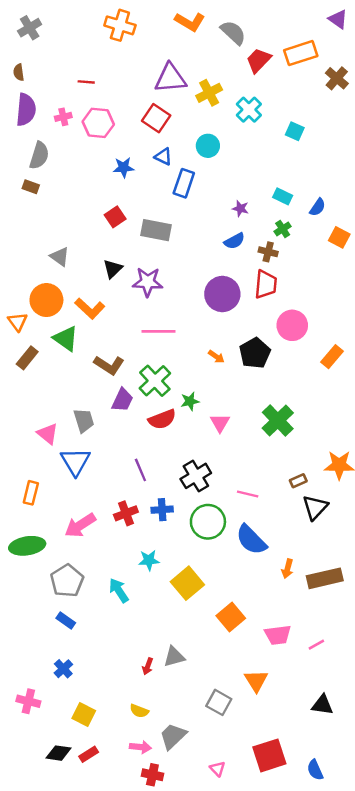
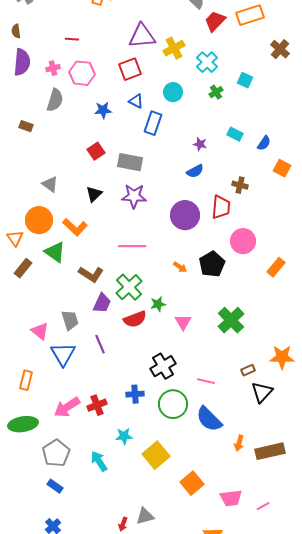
brown cross: (337, 78) -> (280, 49), moved
red square: (156, 118) -> (130, 69), turned 35
gray semicircle: (39, 155) -> (55, 100), moved
green cross: (283, 229) -> (216, 92), moved
brown cross: (268, 252) -> (240, 185), moved
purple star: (148, 282) -> (134, 196), moved
purple line: (140, 470) -> (100, 344), moved
red cross: (126, 513) -> (97, 405), moved

